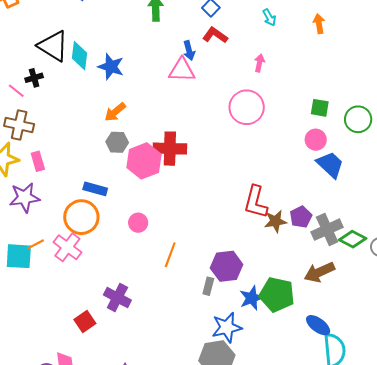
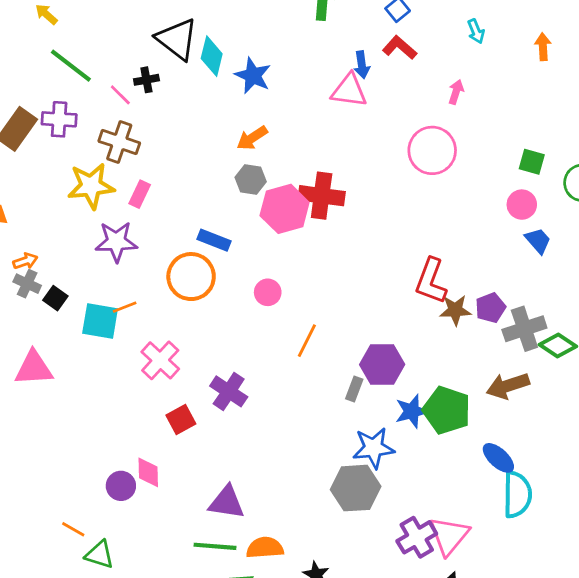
pink rectangle: (38, 161) -> (140, 194), turned 36
blue trapezoid: (330, 165) -> (538, 241), size x0.7
pink cross: (67, 247) -> (160, 360), moved

